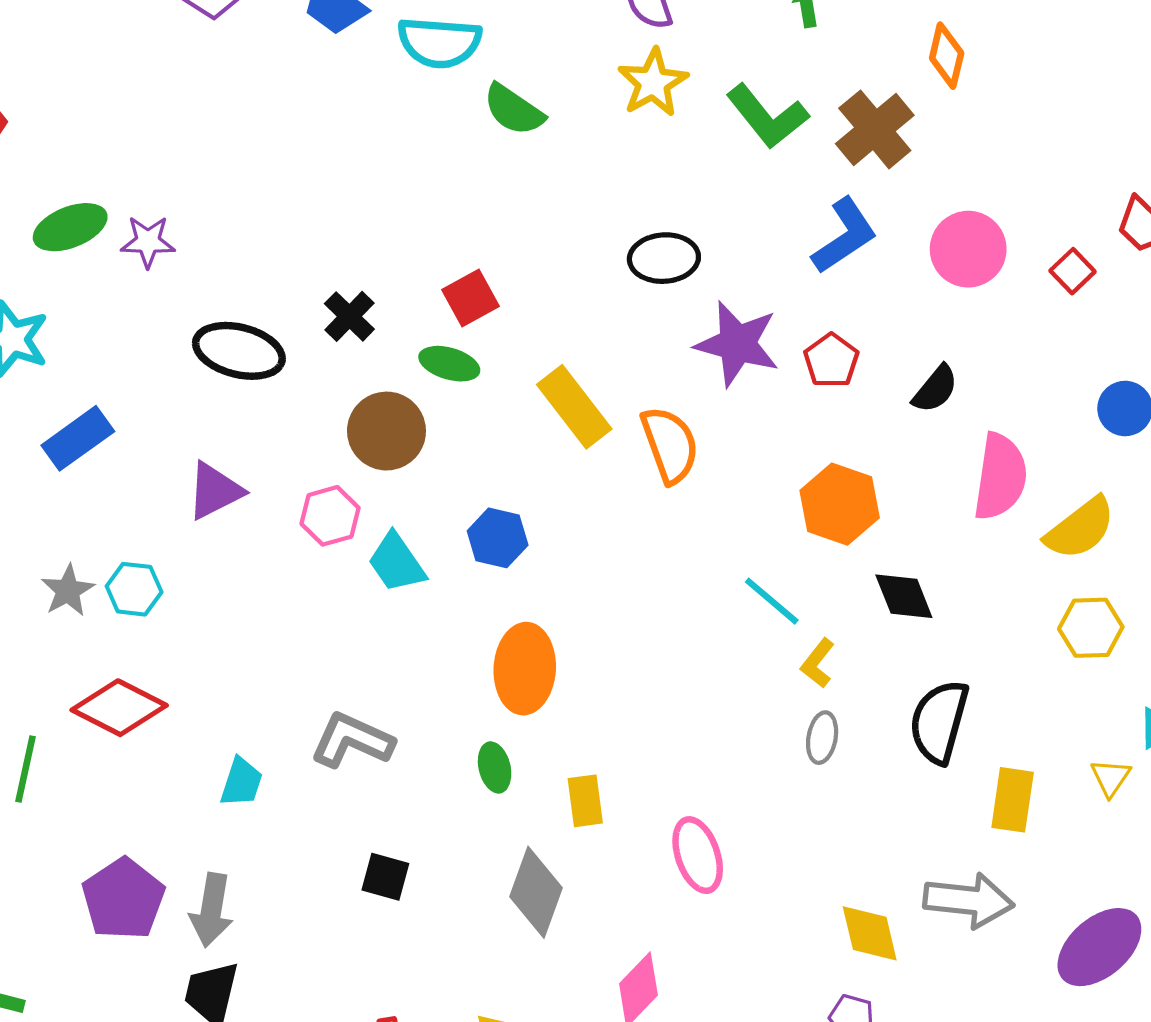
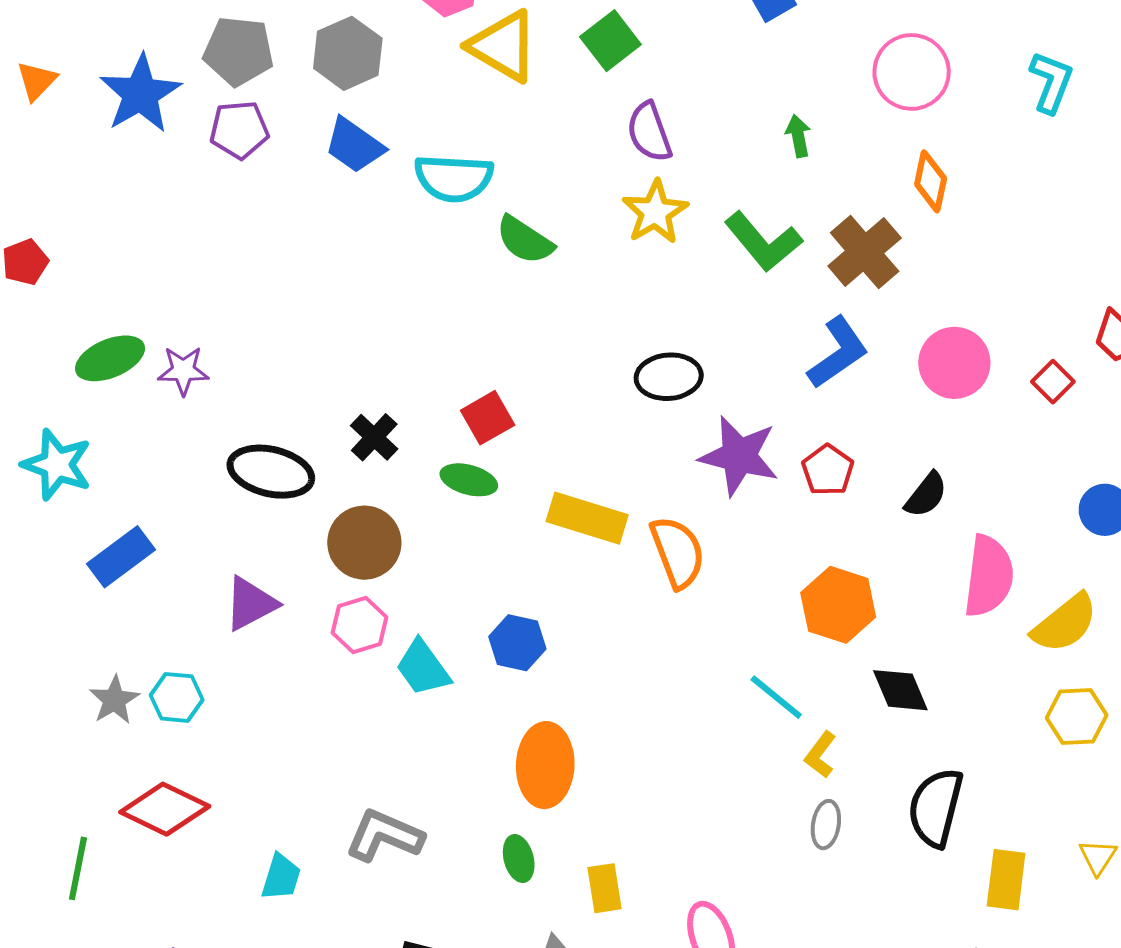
yellow rectangle: (574, 407) -> (587, 518), turned -34
brown circle: (386, 431) -> (364, 543), moved

